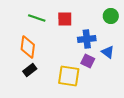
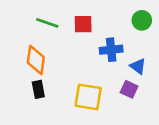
purple square: (88, 61) -> (129, 89), moved
black rectangle: (30, 70) -> (38, 89), turned -64

